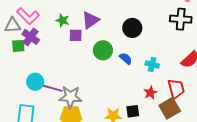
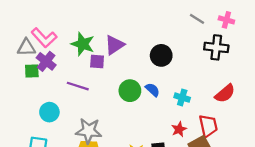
green star: (62, 20) -> (83, 44), size x1.5
green circle: (103, 50) -> (130, 91), moved
purple line: (53, 88) -> (78, 86), moved

